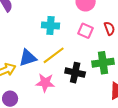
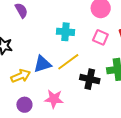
pink star: (45, 83) -> (54, 99), moved

